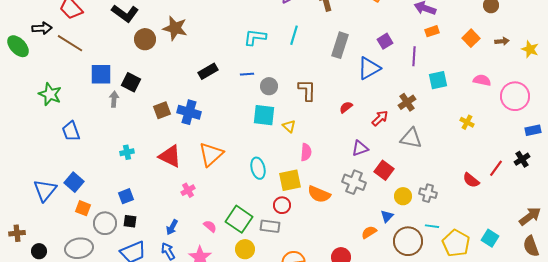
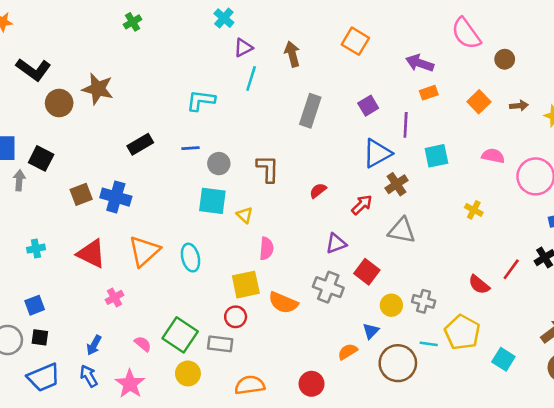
cyan line: (294, 35) -> (251, 79), moved
blue triangle: (369, 68) -> (377, 153), moved
cyan ellipse: (258, 168) -> (190, 258), moved
yellow pentagon: (456, 243) -> (462, 332), moved

